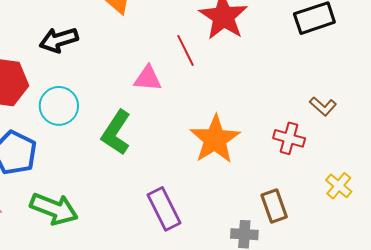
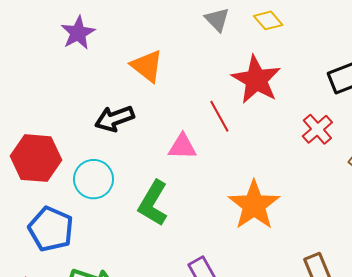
black arrow: (59, 40) -> (115, 119), moved
red cross: (289, 138) -> (317, 129), moved, turned 36

